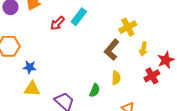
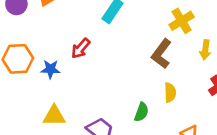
red arrow: (57, 23) -> (81, 48), moved
blue star: (30, 67) -> (50, 69), moved

